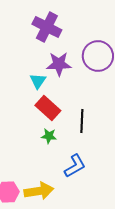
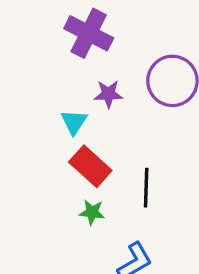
purple star: (59, 64) -> (108, 94), size x0.7

